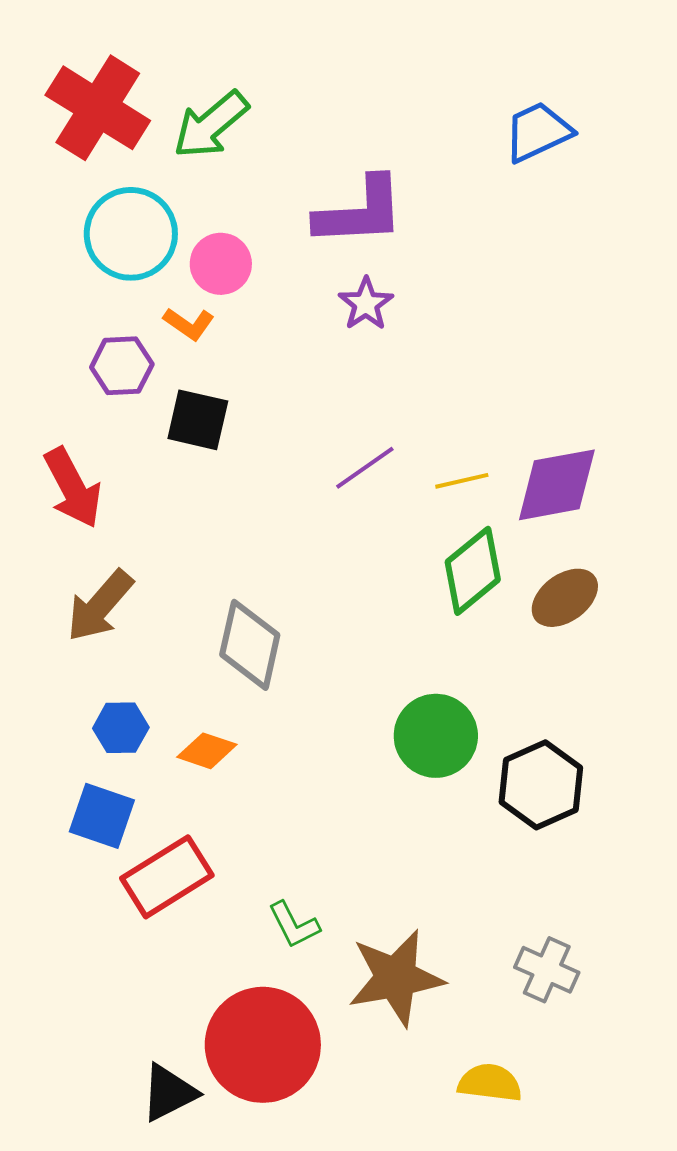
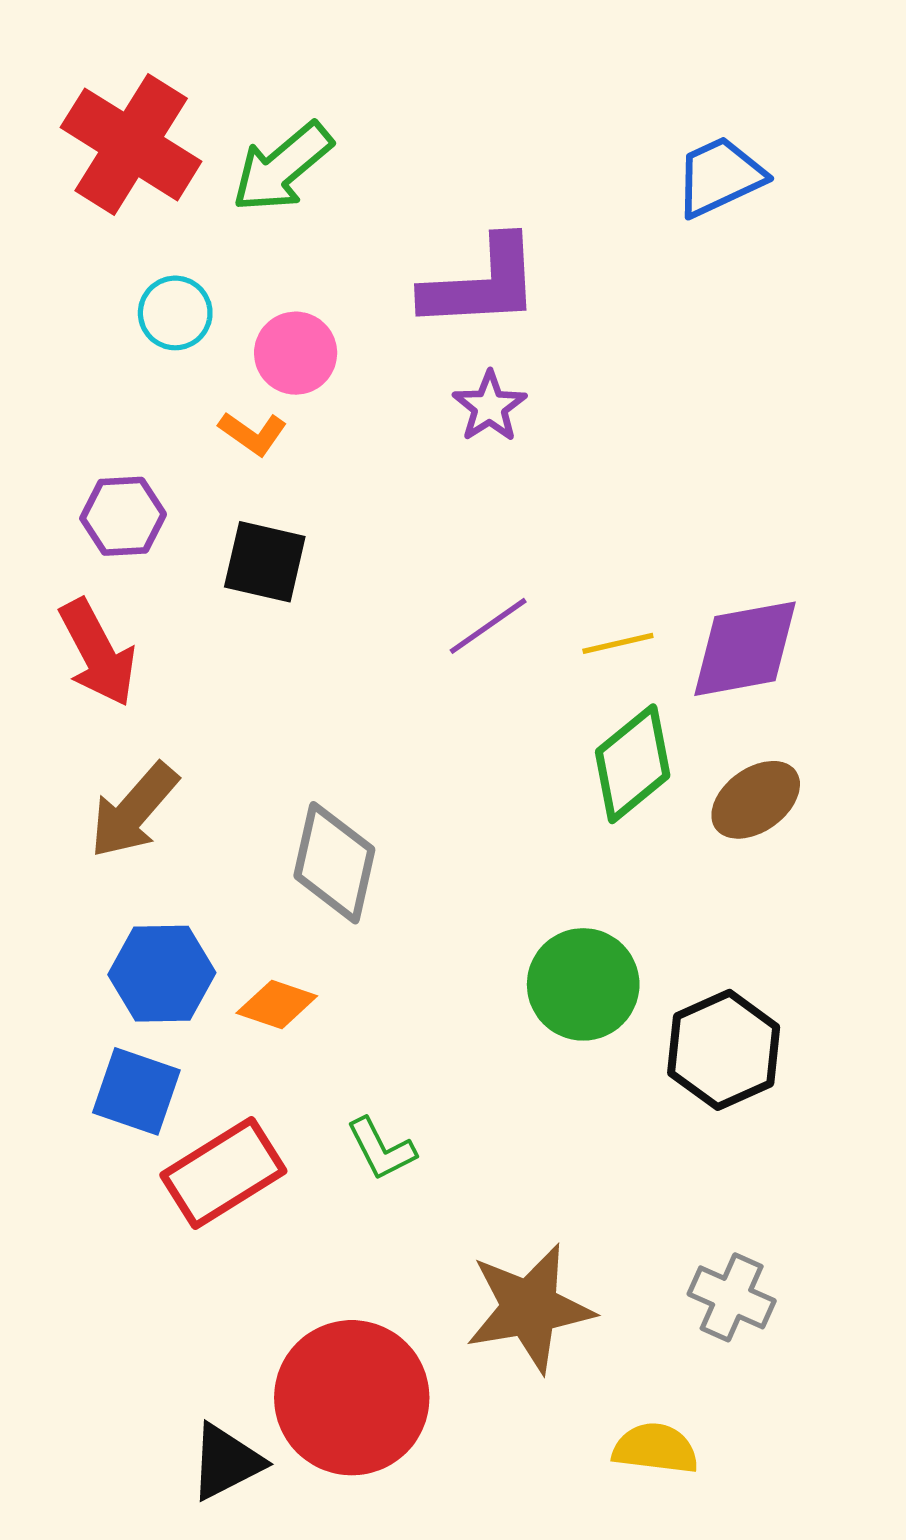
cyan circle: (131, 234) -> (175, 313), size x0.6
purple hexagon: (122, 366) -> (123, 516), moved
blue hexagon: (121, 728) -> (162, 974), size x1.4
green L-shape: (294, 925) -> (381, 1149), moved

